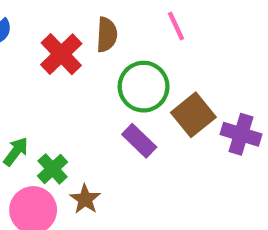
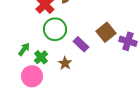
green circle: (144, 87) -> (55, 29), moved
brown star: (85, 199) -> (65, 63), moved

